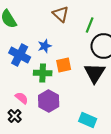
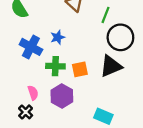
orange square: (64, 65) -> (80, 69), moved
black triangle: (95, 73) -> (111, 66), turned 35
pink semicircle: (22, 98) -> (33, 93), turned 32

